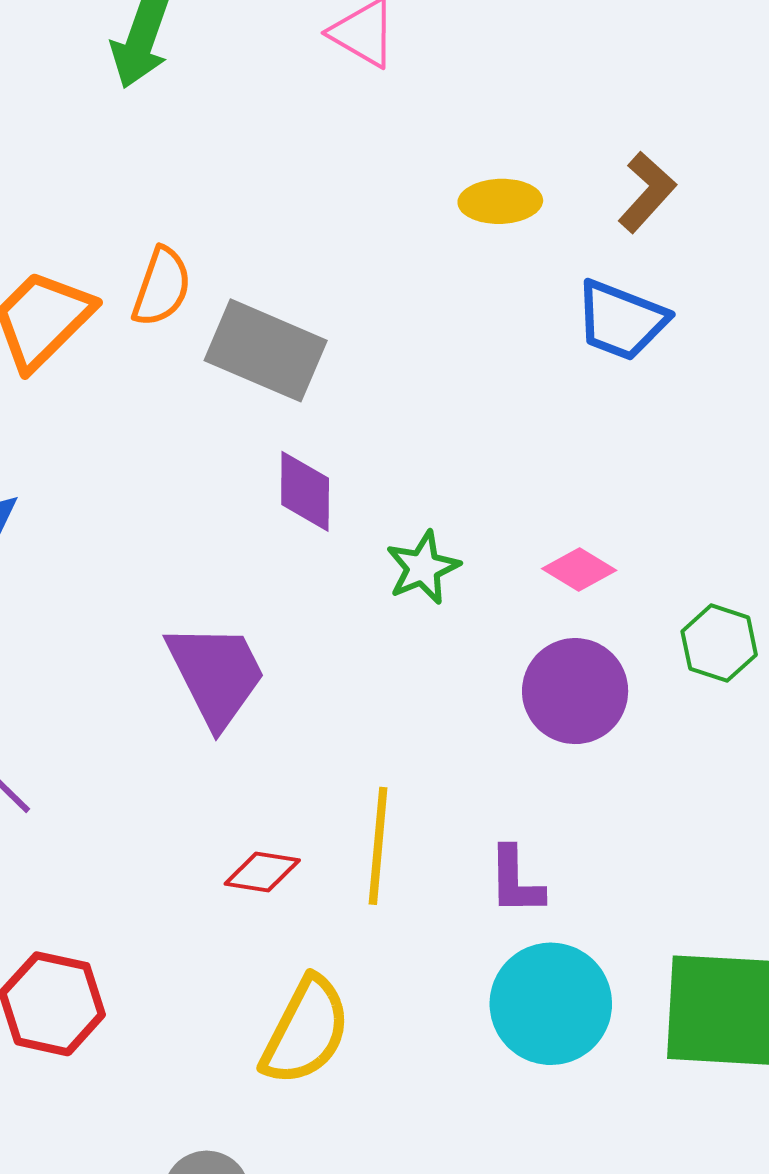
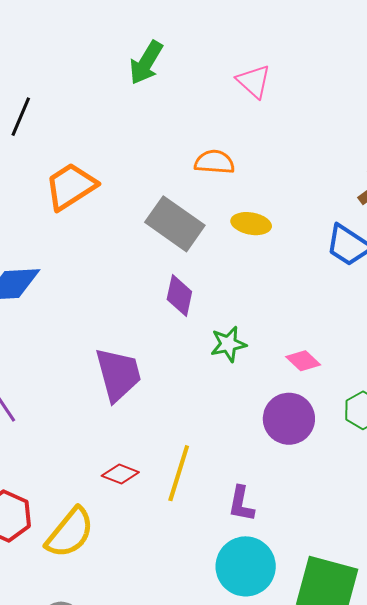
yellow ellipse: (500, 201) -> (251, 224), moved
orange semicircle: (162, 287) -> (214, 162), moved, turned -117
yellow semicircle: (306, 1031) -> (70, 533), moved

